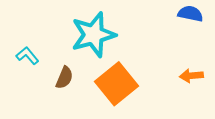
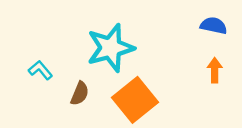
orange arrow: (191, 76) -> (215, 70), moved, turned 95

